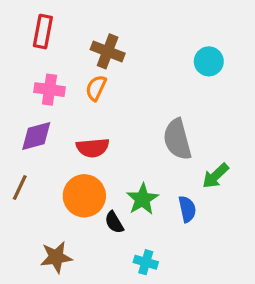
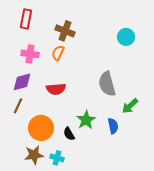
brown line: (20, 187) -> (18, 106), moved
orange circle: (84, 196) -> (41, 128), moved
cyan cross: (146, 262) -> (57, 158), moved

